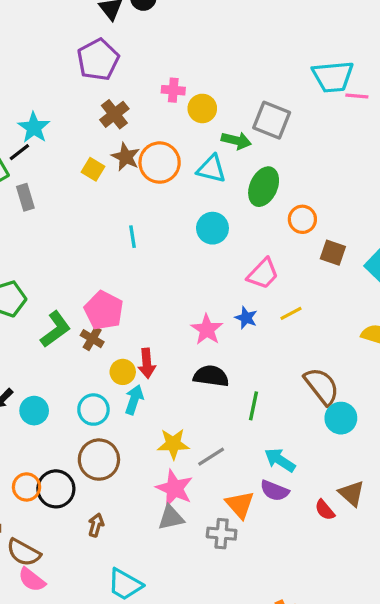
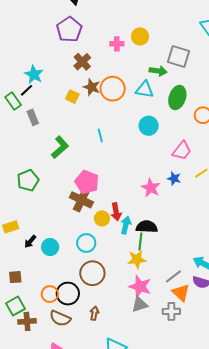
yellow circle: (202, 108) -> (140, 36), moved
green L-shape: (55, 329) -> (60, 147), moved
brown cross: (92, 339) -> (81, 200), size x1.6
black semicircle: (211, 376) -> (147, 227), moved
cyan arrow: (134, 400) -> (126, 225), moved
green line: (254, 406) -> (140, 242), moved
gray line: (211, 457) -> (173, 276), moved
brown semicircle: (24, 552) -> (60, 318), moved

